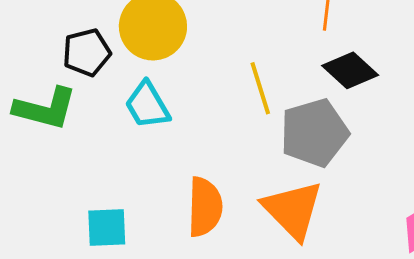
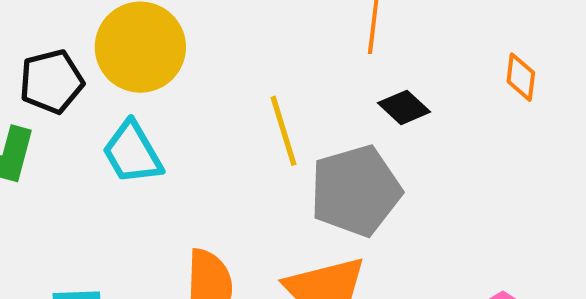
black diamond: (350, 70) -> (404, 107), size x0.7

